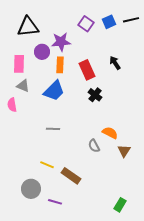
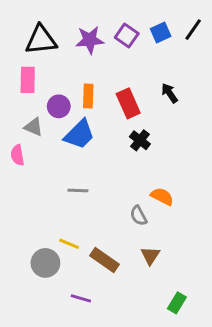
black line: (131, 20) -> (193, 30), turned -42
purple star: (61, 42) -> (90, 40), moved
purple circle: (42, 52) -> (59, 106), moved
pink rectangle: (19, 64) -> (28, 80), moved
brown triangle: (124, 151) -> (150, 256), moved
gray circle: (31, 189) -> (45, 263), moved

